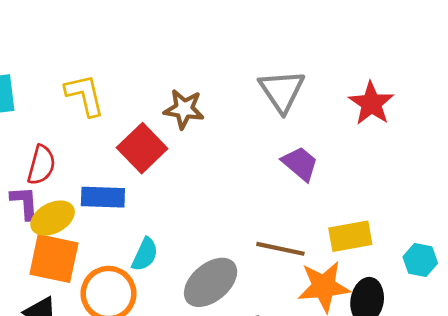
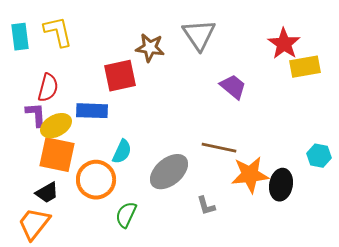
gray triangle: (282, 91) -> (199, 35), moved
yellow L-shape: (85, 95) -> (58, 32), moved
red square: (142, 148) -> (120, 76), turned 32
yellow rectangle: (350, 236) -> (305, 67), moved

